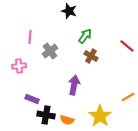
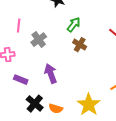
purple arrow: (74, 85) -> (51, 74), moved, turned -30
purple rectangle: (32, 99) -> (21, 80), moved
black cross: (46, 115) -> (35, 104), turned 30

